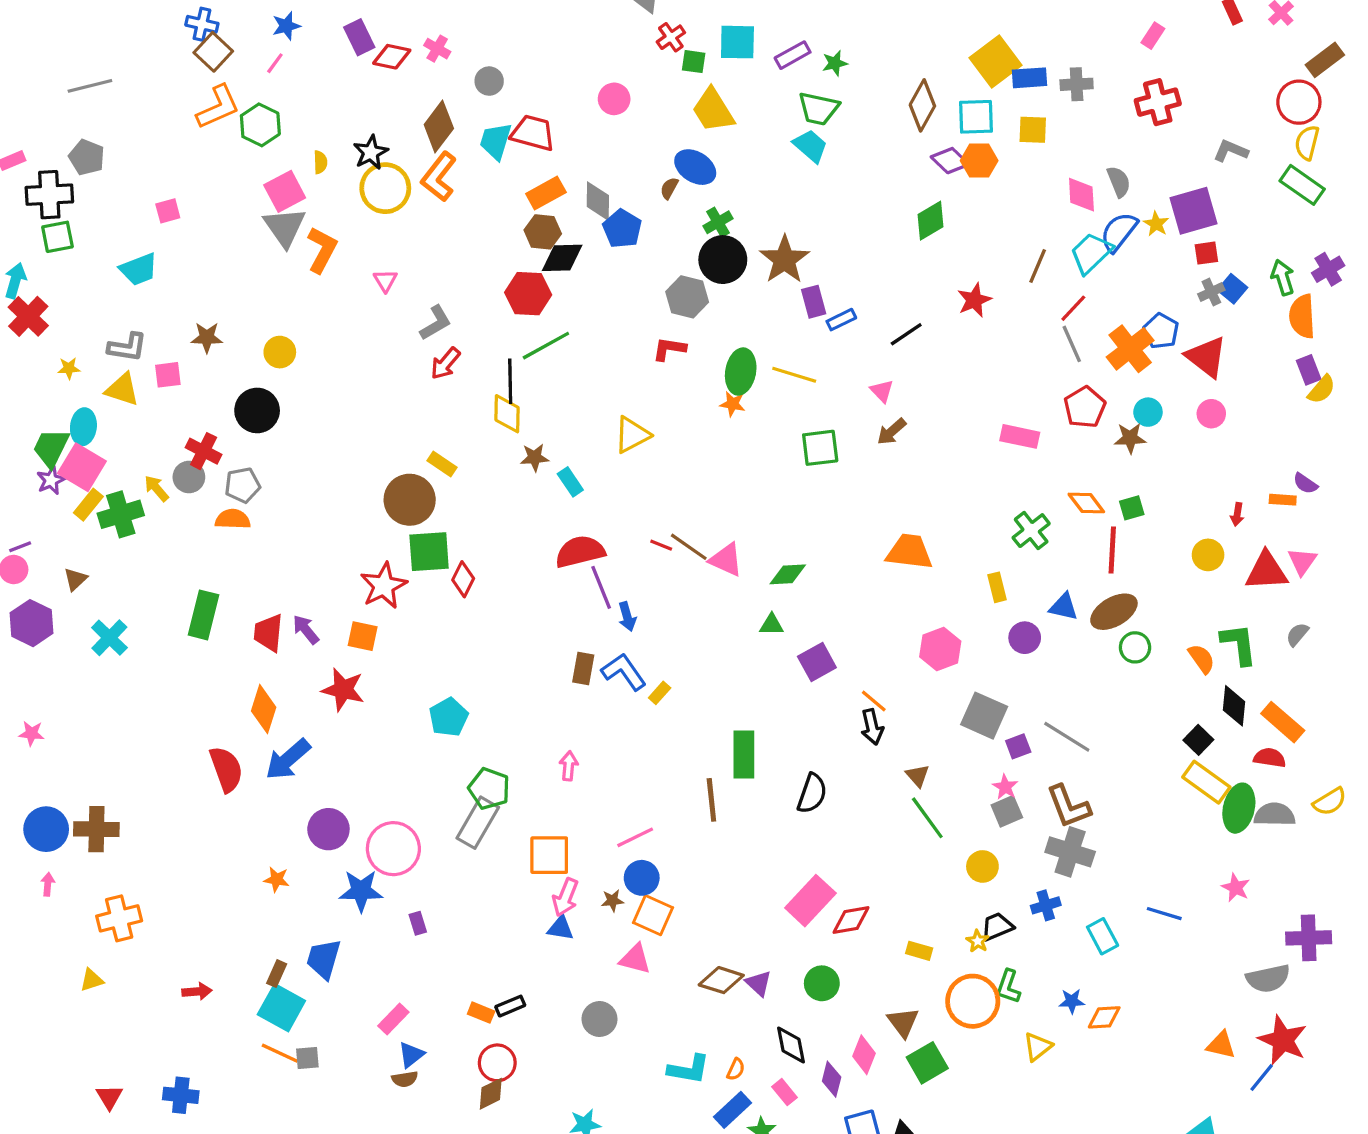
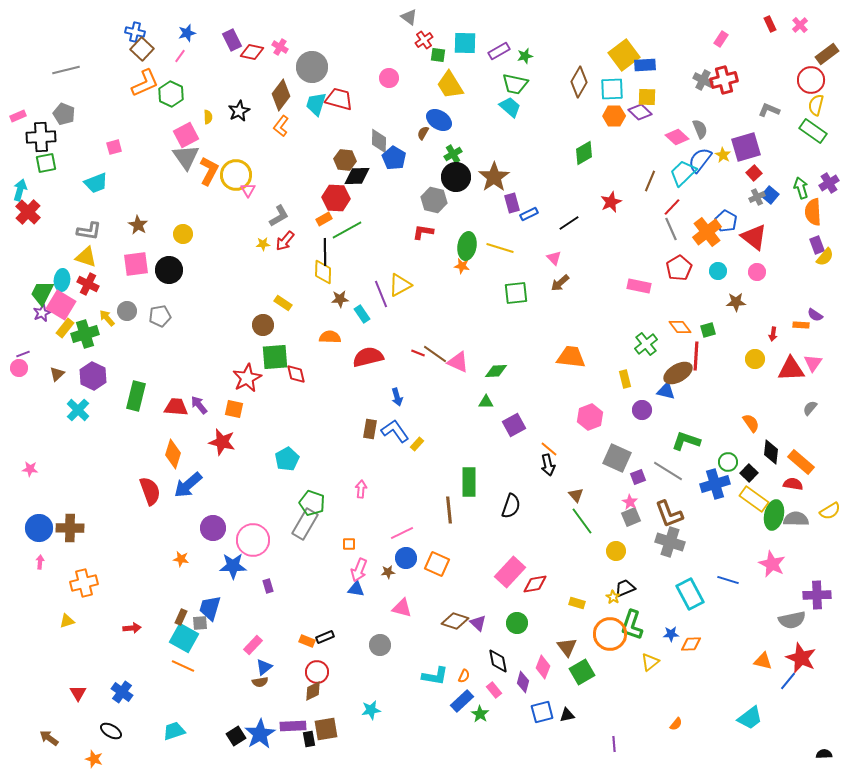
gray circle: (489, 81) -> (312, 67), size x1.8
gray cross: (1077, 84) -> (703, 80), moved, turned 30
purple diamond: (950, 161) -> (640, 112), moved
orange L-shape: (439, 177) -> (281, 126), size x0.7
yellow circle: (385, 188) -> (236, 175), moved
orange rectangle: (546, 193) -> (324, 219), moved, size x0.7
pink diamond: (1081, 195) -> (677, 137), turned -45
red square: (1206, 253) -> (754, 173), turned -35
brown star: (207, 337) -> (138, 225), turned 30
yellow star: (69, 368) -> (263, 244), moved
pink square: (168, 375) -> (136, 264), moved, size x1.5
brown star: (1130, 438) -> (736, 302), moved
red cross: (204, 451) -> (88, 284), moved
brown circle: (410, 500) -> (263, 325), size x0.7
orange semicircle: (233, 519) -> (330, 337), moved
red diamond: (463, 579) -> (296, 374), turned -40
purple line: (601, 587) -> (381, 294), moved
brown ellipse: (1114, 612) -> (678, 373), moved
purple hexagon: (32, 623) -> (93, 376), moved
red trapezoid: (268, 633) -> (176, 407), turned 90
green L-shape: (1239, 644) -> (686, 441), moved, turned -64
green circle: (1135, 647) -> (728, 462), moved
orange square: (549, 855) -> (349, 544), size x0.5
pink star: (1236, 888) -> (772, 564), size x1.5
blue cross: (1046, 905) -> (715, 484), moved, size x1.6
orange square: (653, 915) -> (437, 564), moved
cyan rectangle: (1103, 936) -> (690, 594), size x1.4
green L-shape: (1008, 987) -> (632, 625), size x1.4
gray square: (307, 1058) -> (200, 623), moved
blue cross: (181, 1095) -> (122, 692), turned 30

